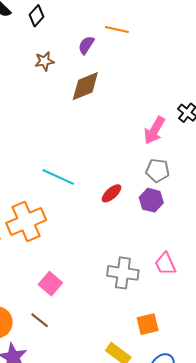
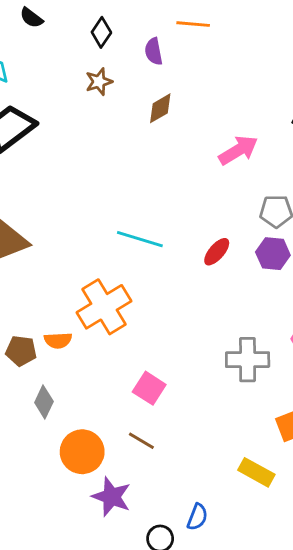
black diamond: (36, 16) -> (101, 32), moved
purple semicircle: (86, 45) -> (154, 51), turned -36
brown diamond: (85, 86) -> (160, 108), size x0.7
pink arrow: (154, 130) -> (238, 150), moved, turned -144

